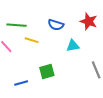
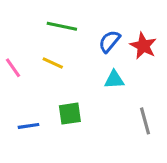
green line: (16, 25) -> (62, 26), moved
blue semicircle: (56, 25) -> (109, 41), moved, turned 105

